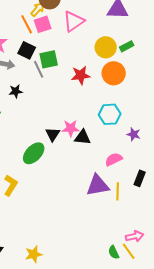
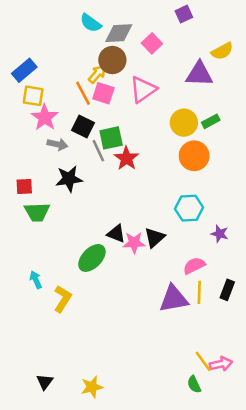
pink square: (43, 24) -> (103, 93), turned 36
red star: (81, 75) -> (126, 158), moved, turned -30
black star: (16, 91) -> (69, 179), size x1.5
pink star: (71, 128) -> (134, 243), moved
black triangle: (53, 134) -> (116, 234), turned -42
black triangle: (83, 137) -> (155, 238), turned -48
yellow line: (118, 191) -> (199, 292), moved
yellow line: (129, 251) -> (203, 361), moved

